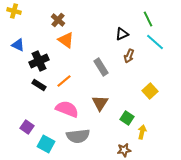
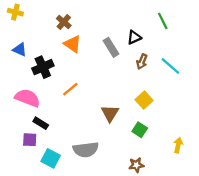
cyan line: (155, 42) -> (170, 66), moved
gray rectangle: (101, 67) -> (111, 47), moved
black rectangle: (39, 85) -> (41, 123), moved
yellow square: (150, 91) -> (144, 100), moved
pink semicircle: (67, 109) -> (27, 98), moved
purple square: (27, 127) -> (30, 140), turned -32
yellow arrow: (142, 132) -> (178, 145), moved

